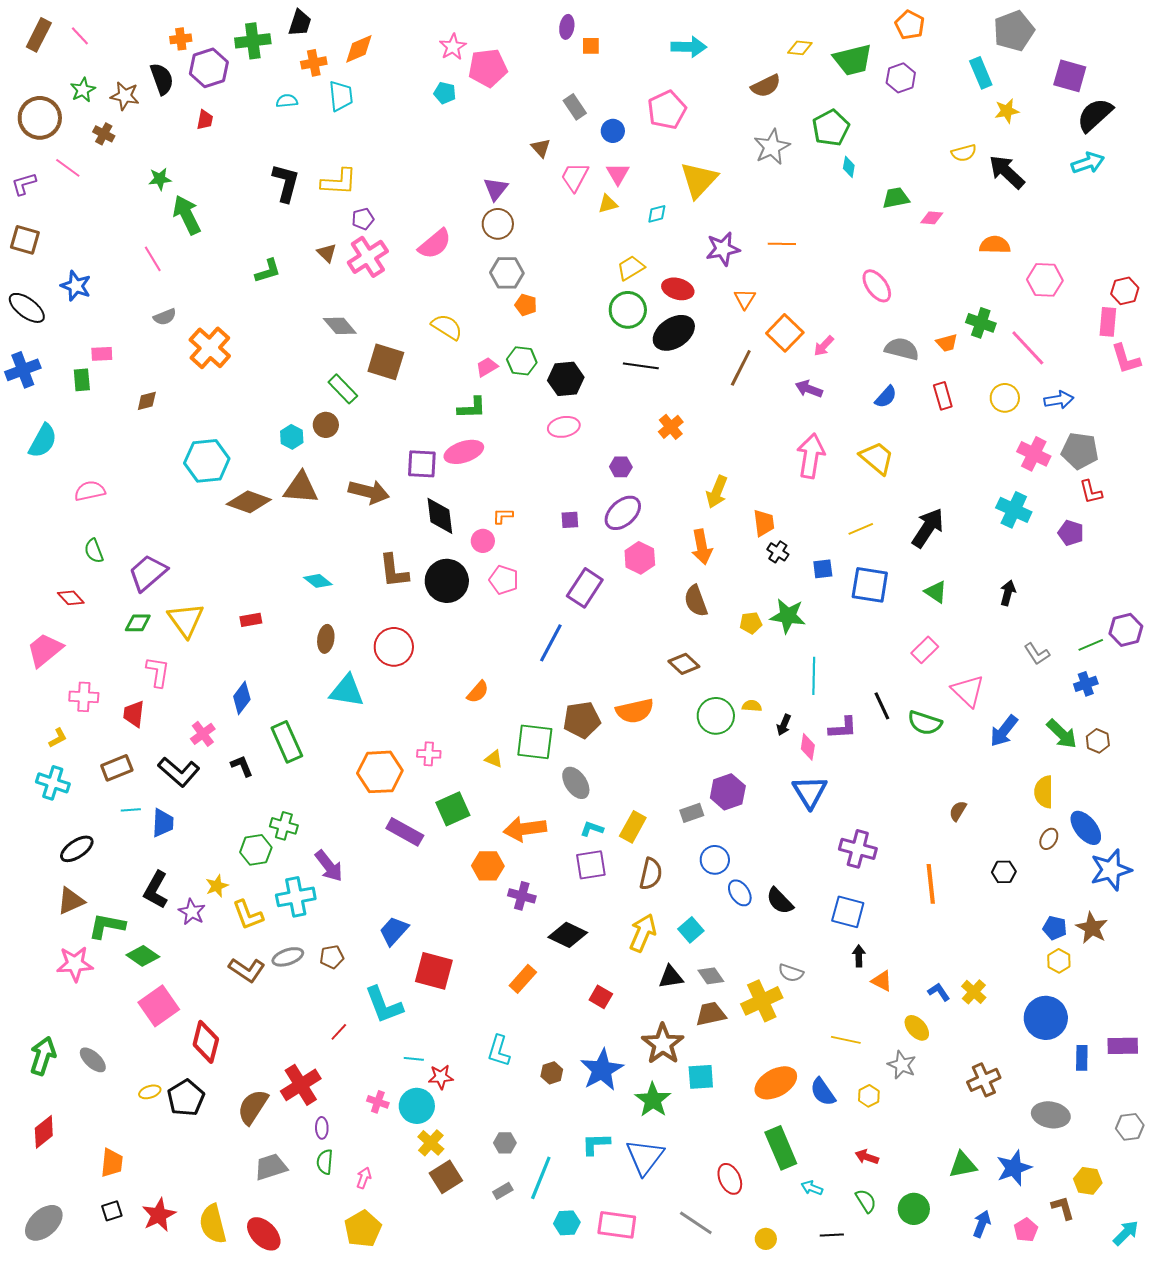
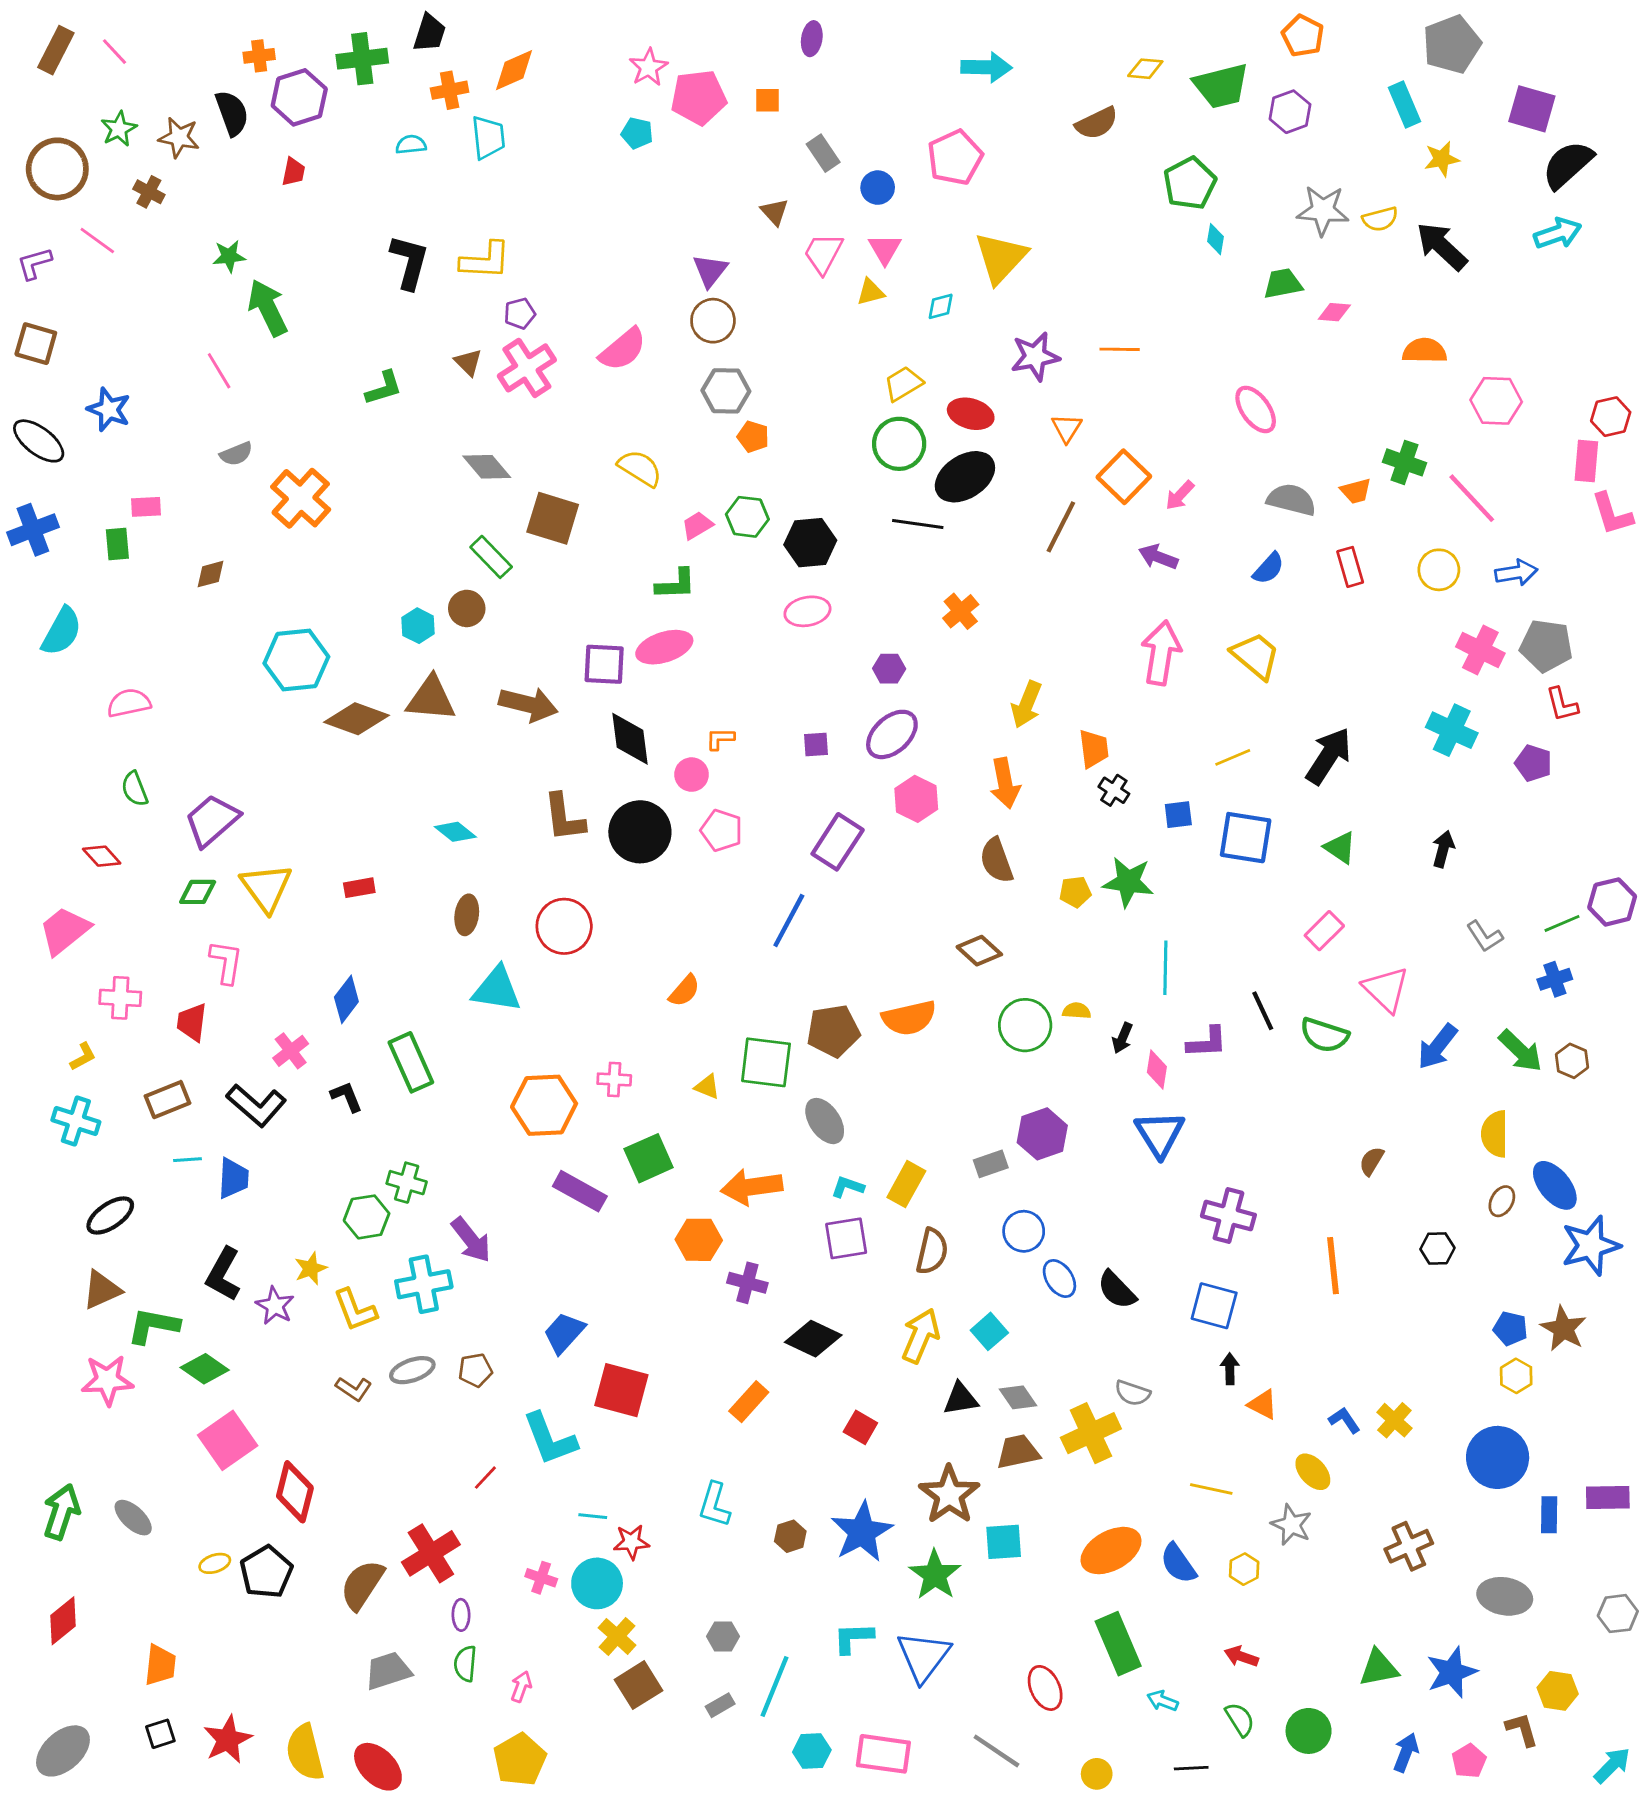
orange square: (591, 46) -> (767, 100), moved
gray star: (772, 147) -> (1323, 210), moved, turned 30
brown L-shape: (247, 970) -> (354, 1389), size x0.7

